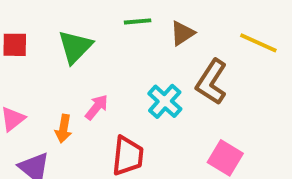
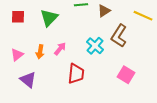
orange arrow: (63, 129) -> (40, 52), moved

